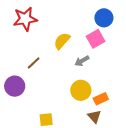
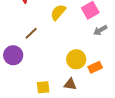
gray arrow: (82, 61) -> (100, 30), moved
brown triangle: (94, 117) -> (70, 84), moved, turned -40

